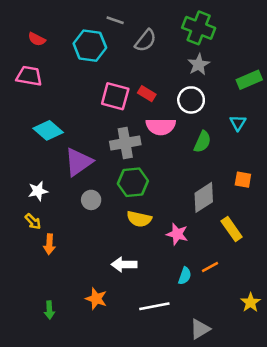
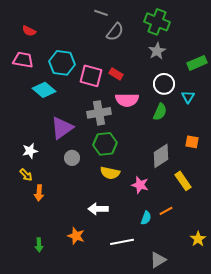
gray line: (115, 20) -> (101, 13), moved
cyan hexagon: (90, 46) -> (62, 63), moved
white circle: (191, 100) -> (164, 84), moved
cyan diamond: (48, 130) -> (44, 90), moved

